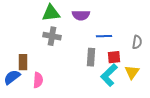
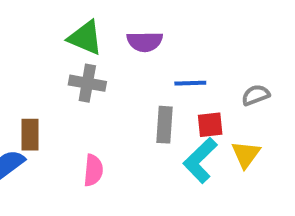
green triangle: (51, 13) -> (85, 38), turned 30
gray semicircle: (137, 42) -> (256, 95), turned -120
pink semicircle: (38, 80) -> (93, 170), moved

